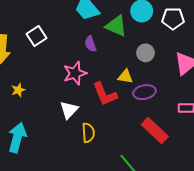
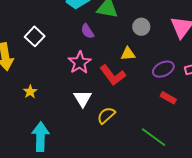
purple ellipse: (144, 92) -> (163, 69), moved
red rectangle: (155, 131) -> (168, 98), size x0.6
yellow semicircle: (88, 133) -> (106, 115), turned -114

